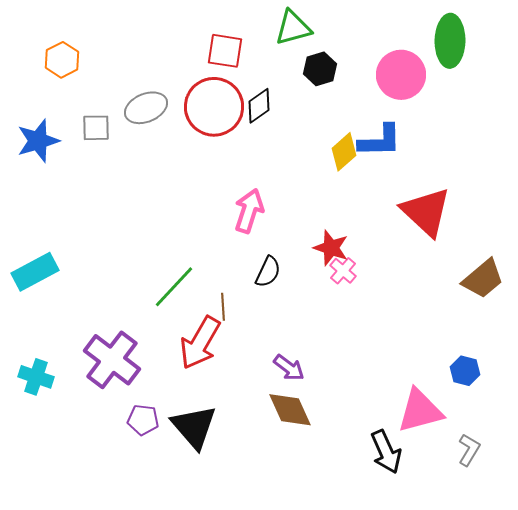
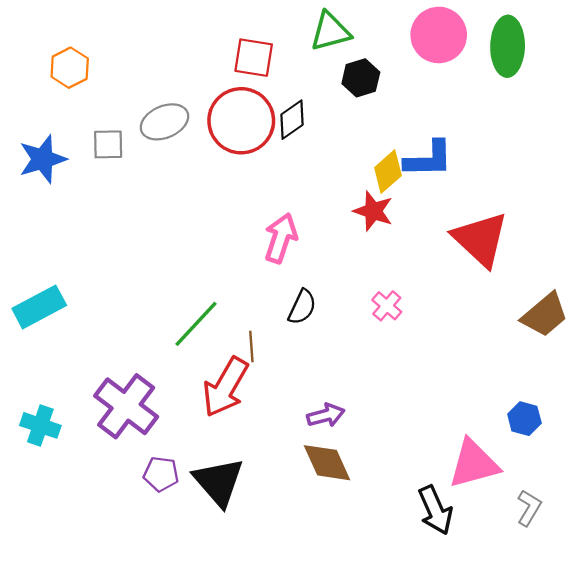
pink circle: (401, 75) -> (439, 35), moved
red star: (331, 248) -> (373, 211), moved
purple arrow: (289, 368) -> (326, 415), turned -52

